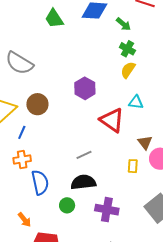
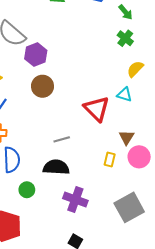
yellow semicircle: (128, 70) -> (135, 69), moved
purple hexagon: (85, 88) -> (36, 55), moved
brown circle: (37, 104) -> (43, 86), moved
green circle: (67, 205) -> (27, 190), moved

